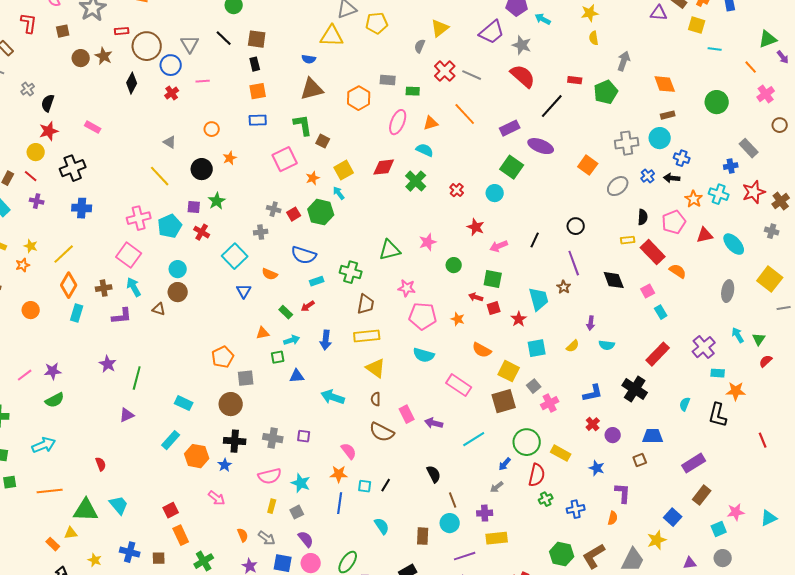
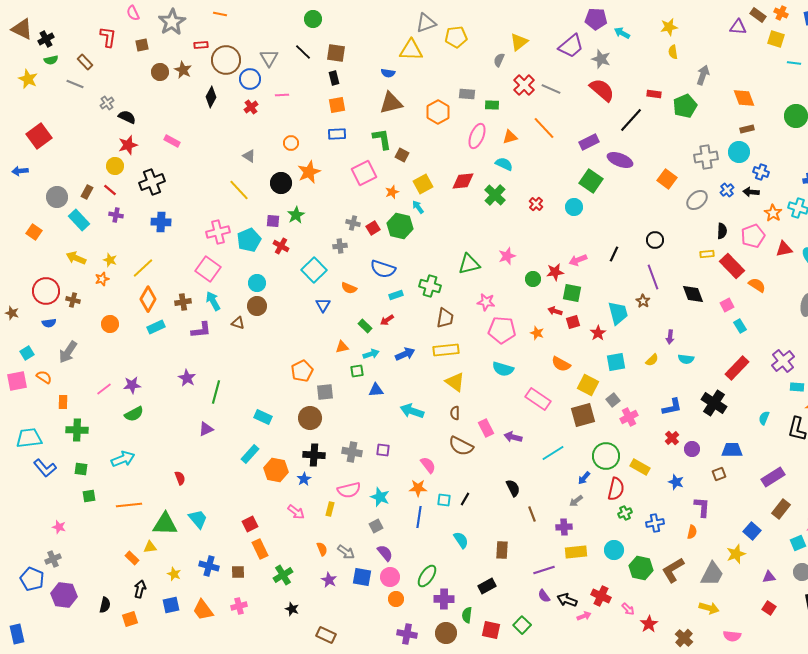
black semicircle: (48, 103) -> (127, 117), turned 96
orange star: (230, 158) -> (309, 172), size x1.6
red star: (476, 227) -> (555, 272), moved, turned -30
cyan rectangle: (77, 313) -> (156, 327), turned 48
blue arrow: (326, 340) -> (405, 354), turned -120
yellow rectangle: (272, 506) -> (330, 509), moved
cyan circle: (450, 523) -> (614, 550), moved

